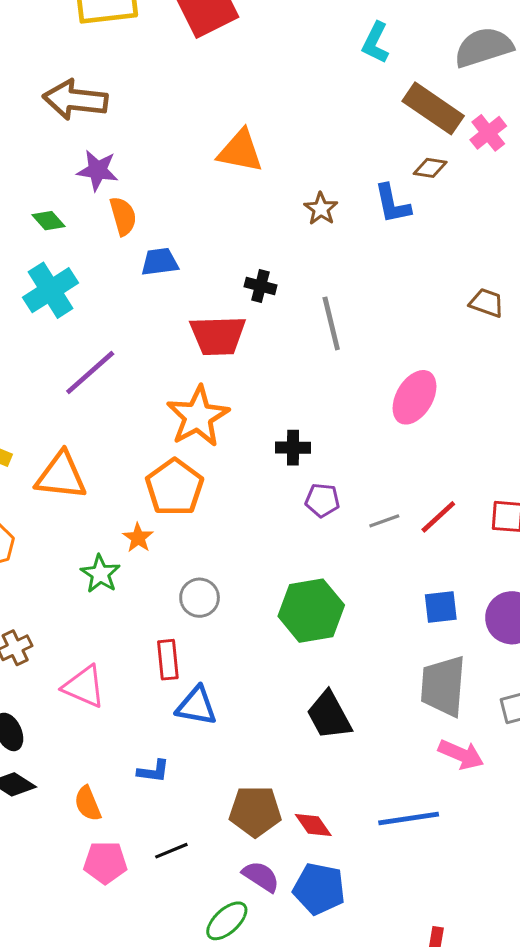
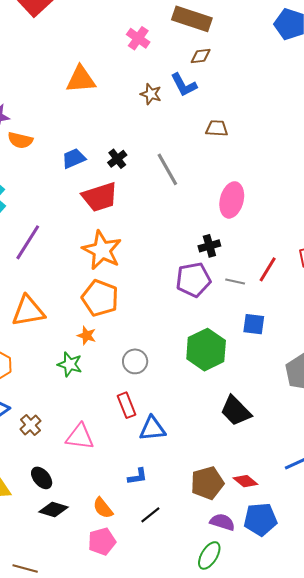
pink cross: (488, 133) -> (138, 38), moved
brown star: (321, 209) -> (151, 94), moved
orange semicircle: (123, 216) -> (20, 140), turned 135
blue trapezoid: (160, 262) -> (74, 158), moved
black cross: (260, 286) -> (117, 159), turned -36
brown trapezoid: (487, 303) -> (217, 128), moved
black cross: (293, 448) -> (209, 246), moved
purple pentagon: (322, 500) -> (193, 280), size x1.6
gray line: (384, 521) -> (235, 281), turned 48
blue square: (441, 607) -> (254, 324), moved, turned 30
black line: (171, 851) -> (150, 515), moved
pink pentagon: (105, 863) -> (102, 542), moved

